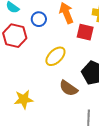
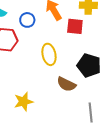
yellow ellipse: (55, 56) -> (49, 54), turned -50

